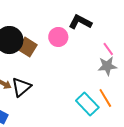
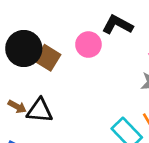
black triangle: (21, 87) -> (40, 111), turned 45

